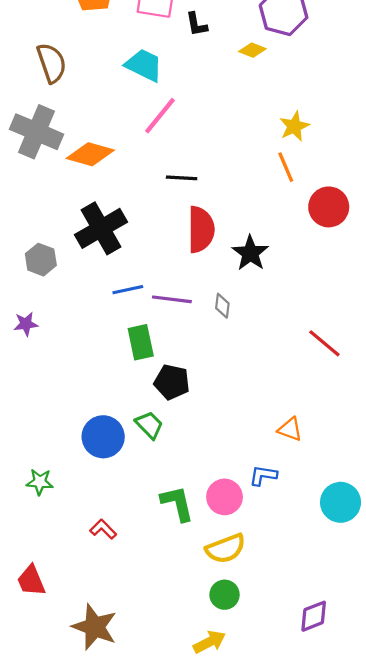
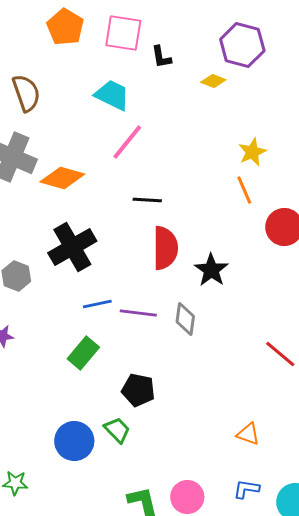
gray diamond: (222, 306) -> (185, 319), size x1.4
green rectangle: (141, 342) -> (83, 353), moved, turned 52
blue L-shape: (263, 475) -> (246, 489), moved

